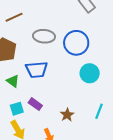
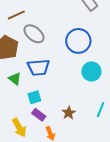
gray ellipse: (44, 36) -> (34, 34), moved, turned 35
purple rectangle: (35, 104) -> (39, 115), moved
cyan square: (17, 109) -> (34, 97), moved

